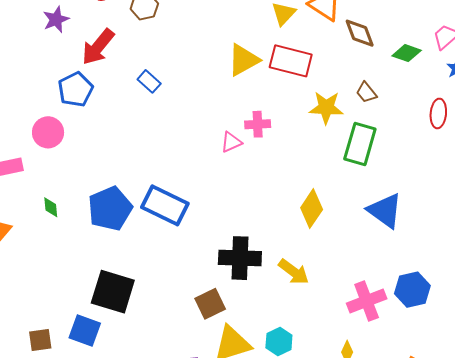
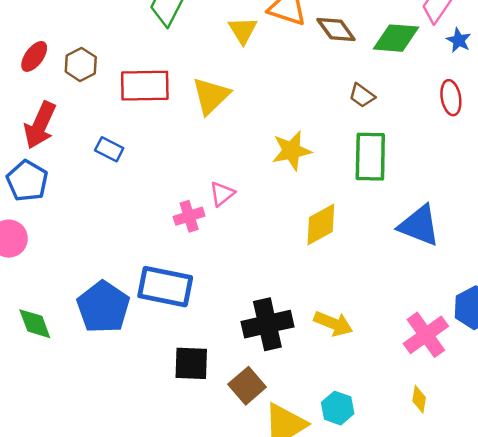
green diamond: (407, 53) -> (396, 38), size x1.4
red rectangle: (291, 61) -> (145, 86), moved
yellow star: (326, 108) -> (292, 151), moved
pink cross: (258, 124) -> (189, 216), moved
green diamond: (51, 207) -> (35, 324), size x1.5
yellow diamond: (312, 209) -> (321, 225), moved, turned 42
black square: (113, 292) -> (191, 363), moved, size x0.7

